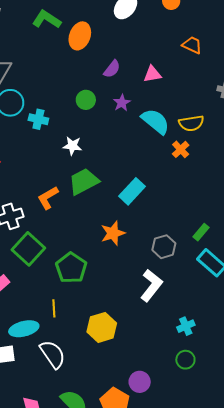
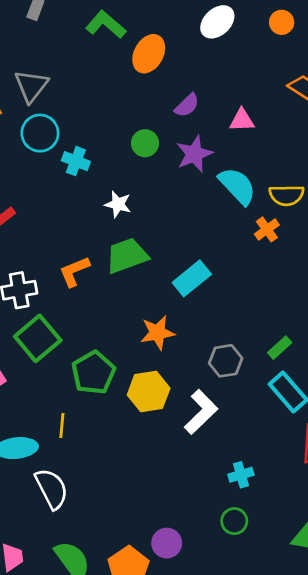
purple star: (122, 103) -> (194, 154), size x1.5
yellow hexagon: (102, 327) -> (149, 392), moved

